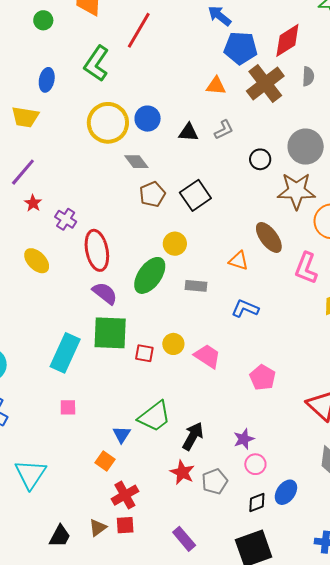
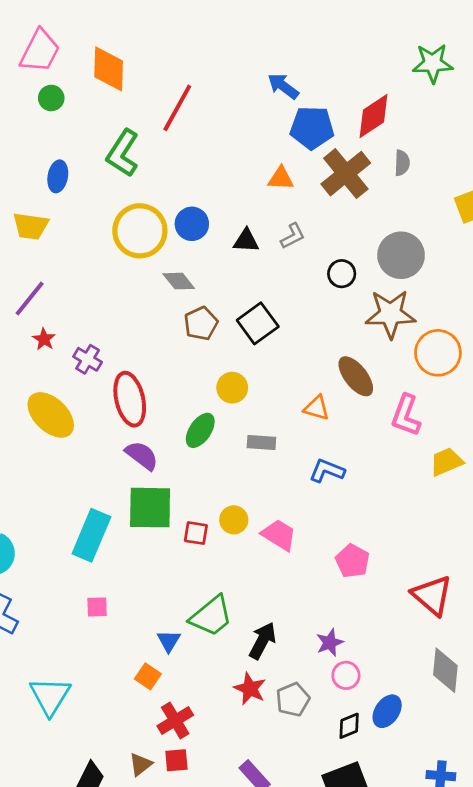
yellow ellipse: (37, 261) -> (51, 415), size x1.4
green ellipse: (150, 275) -> (200, 430), size x0.7

